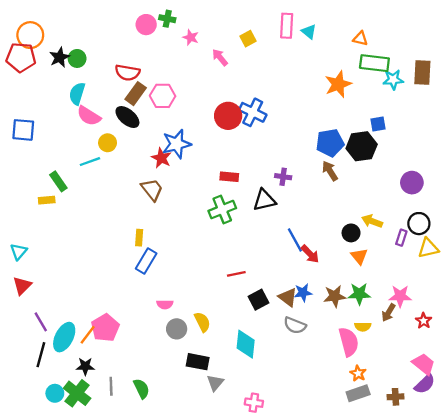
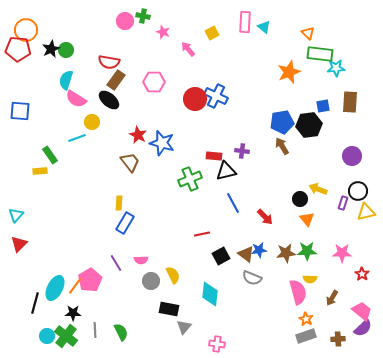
orange triangle: (360, 39) -> (308, 33), turned 32
brown rectangle: (422, 73) -> (350, 102), moved
pink hexagon: (163, 96) -> (154, 82), moved
blue star: (177, 144) -> (162, 143), moved, turned 30
red rectangle: (229, 177) -> (214, 156), moved
blue line: (295, 240) -> (233, 203), moved
brown arrow: (388, 313) -> (332, 298), moved
purple line: (41, 322) -> (116, 263), moved

